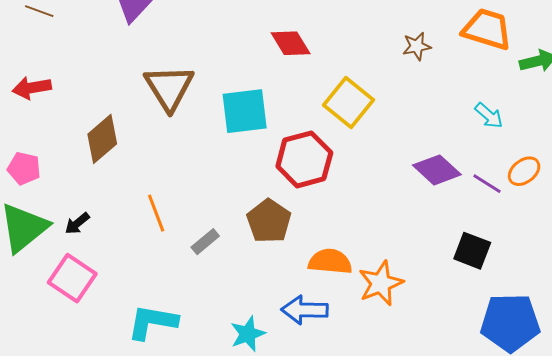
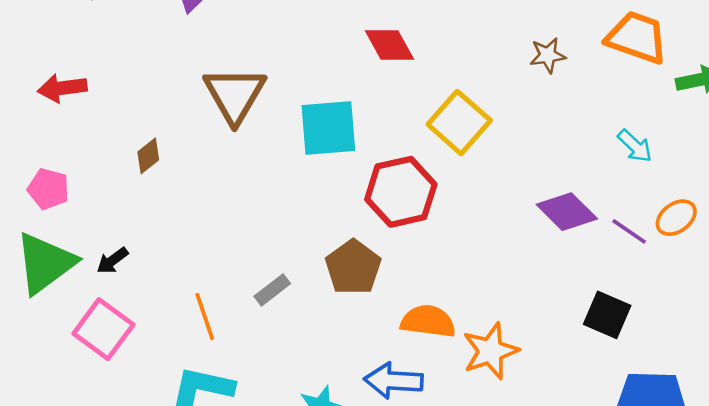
brown diamond: (102, 139) -> (148, 156), size x0.6
orange line: (156, 213) -> (205, 316), moved

